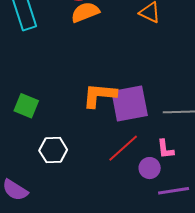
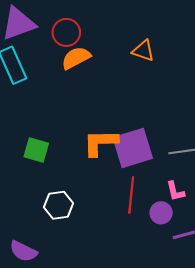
green square: (26, 106) -> (36, 150), moved
red line: (123, 148) -> (131, 195), turned -36

